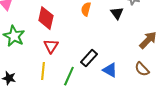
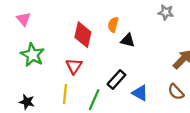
black triangle: (117, 13) -> (128, 40), moved, turned -40
red diamond: (46, 18) -> (83, 35), moved

